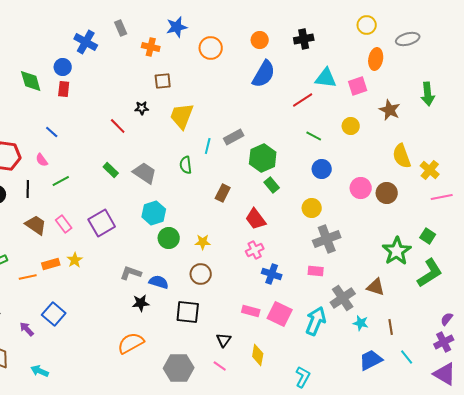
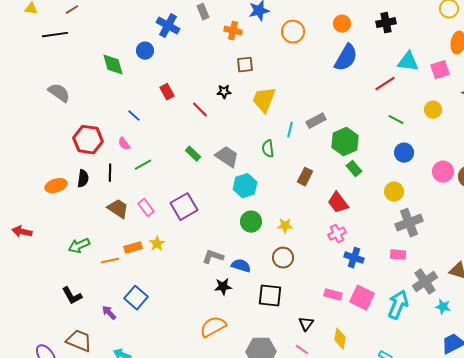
red rectangle: (64, 89) -> (167, 92), moved, turned -35
cyan hexagon: (154, 213) -> (245, 186), moved

